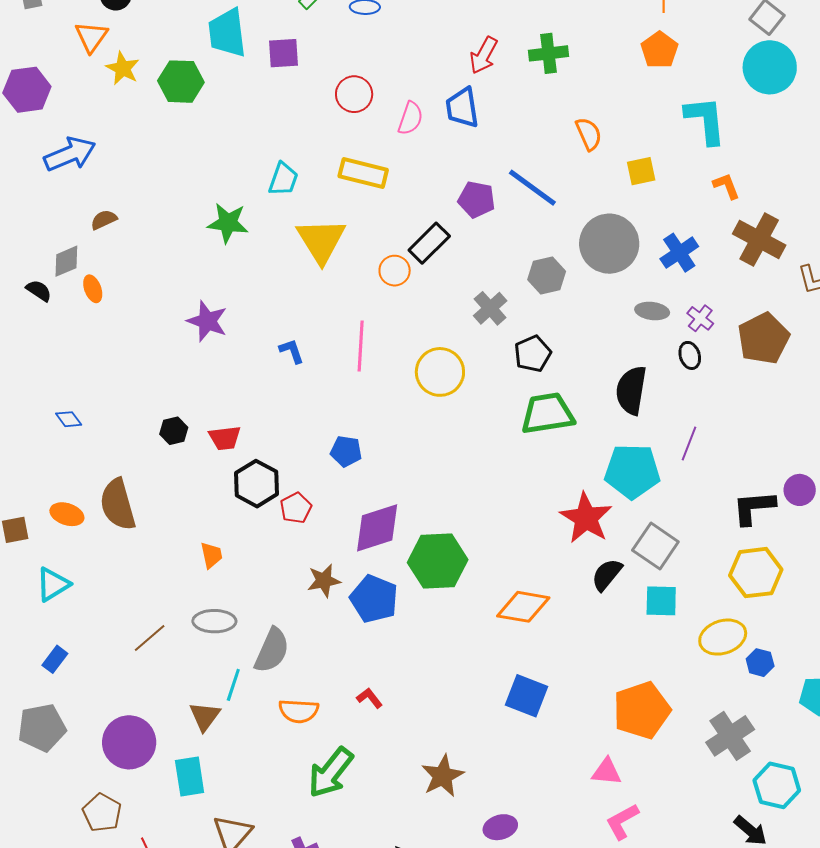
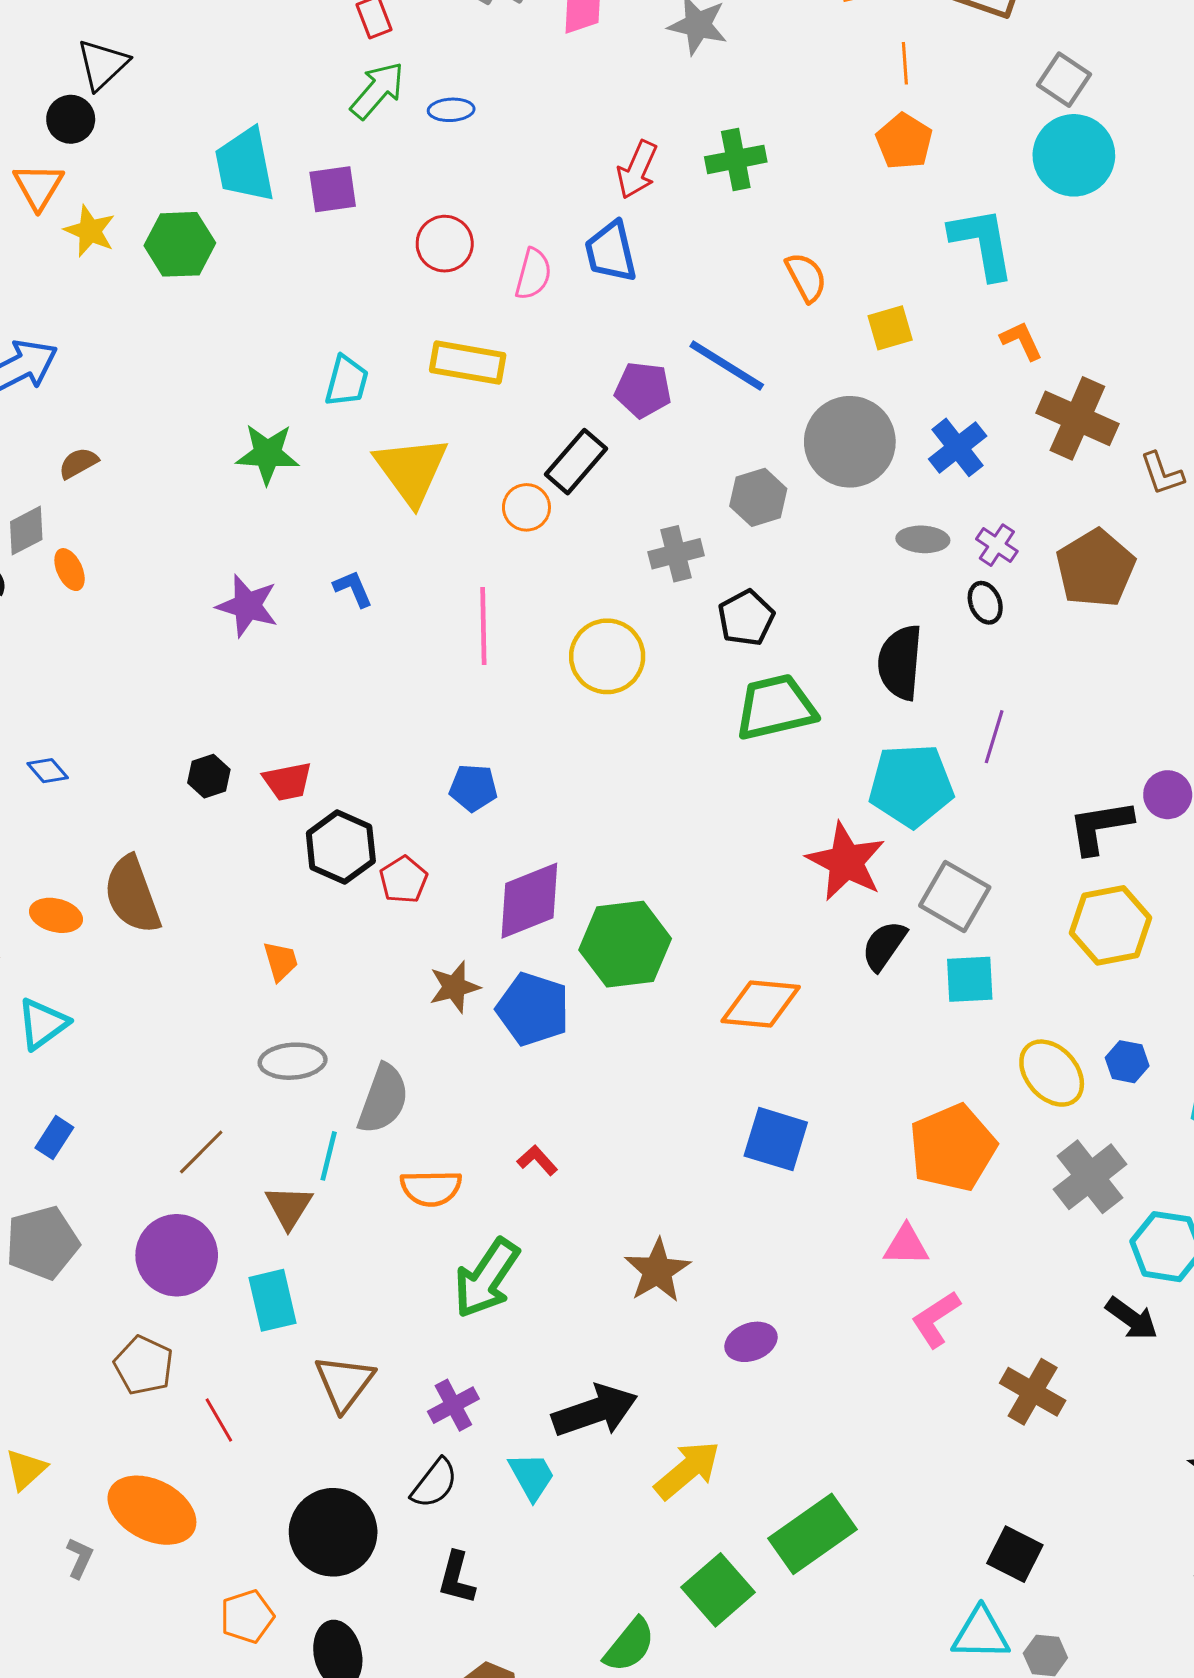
gray cross: (490, 308) -> (676, 554), turned 32
blue L-shape: (292, 351) -> (353, 589), moved
yellow ellipse: (723, 637) -> (1052, 1073), moved, turned 72
brown line: (150, 638) -> (201, 1152), moved

